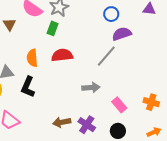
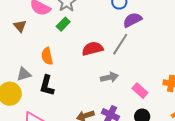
green rectangle: (53, 28) -> (63, 24), turned 32
red semicircle: (62, 55) -> (93, 49), moved

